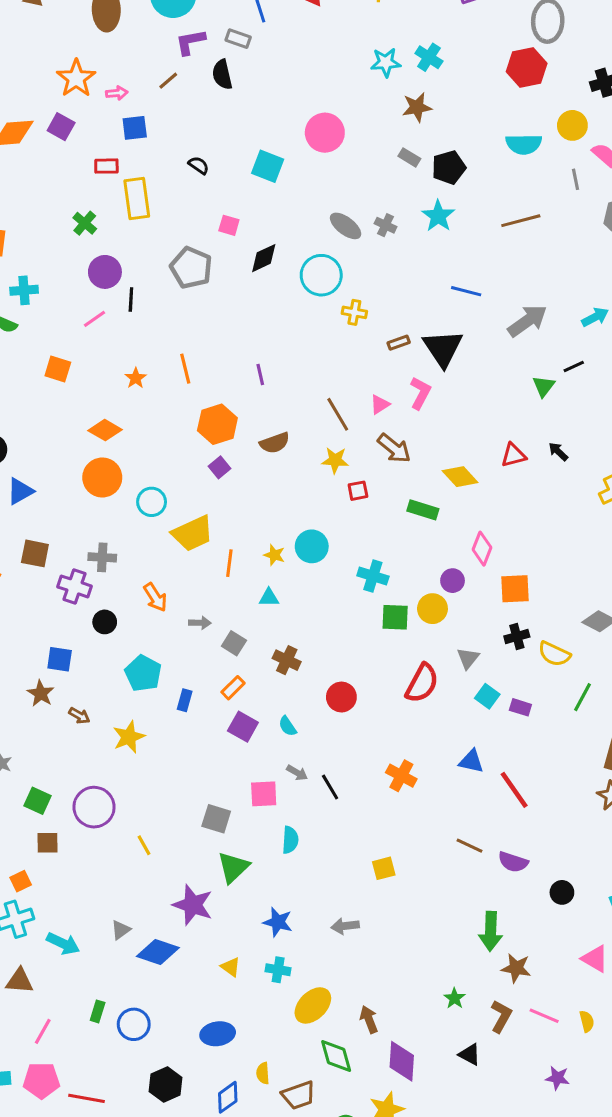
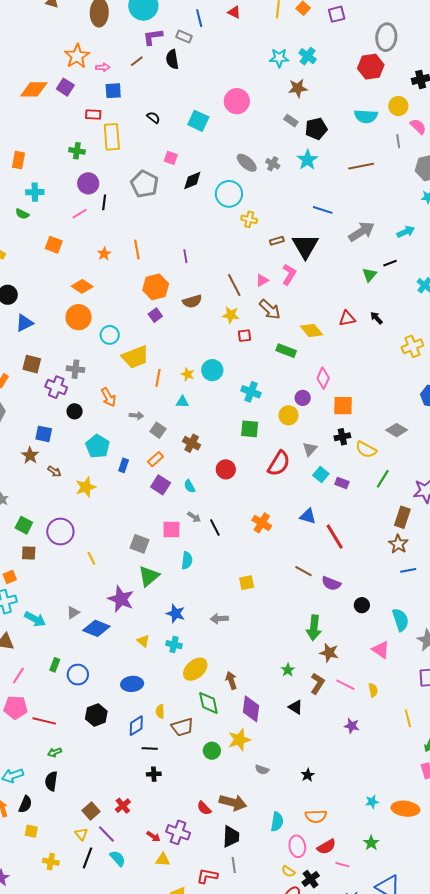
green cross: (85, 223) -> (77, 151), turned -35
green square: (395, 617) -> (250, 429), moved

